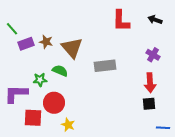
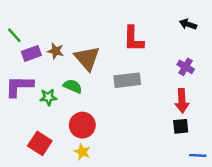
red L-shape: (121, 21) -> (133, 39), moved
purple L-shape: (16, 94) -> (19, 86), moved
red circle: (54, 103) -> (82, 125), moved
red square: (33, 118) -> (40, 143), turned 30

